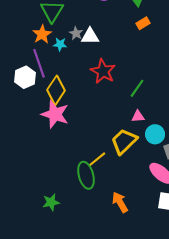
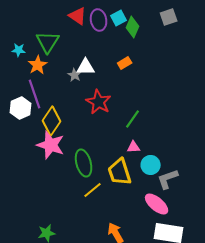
orange rectangle: (143, 23) -> (125, 63), moved
gray star: (76, 33) -> (75, 75), moved
cyan star: (60, 44) -> (19, 50), moved
yellow trapezoid: (124, 141) -> (120, 172), turned -64
green ellipse: (86, 175) -> (84, 163), moved

